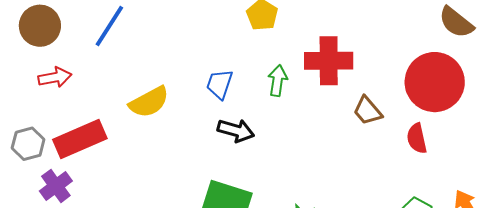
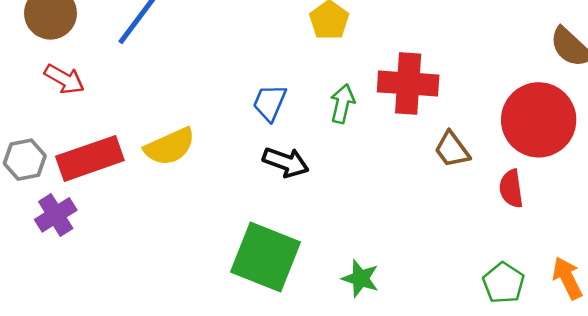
red arrow: (55, 77) -> (64, 79), turned 36
yellow semicircle: (149, 102) -> (170, 147), moved

